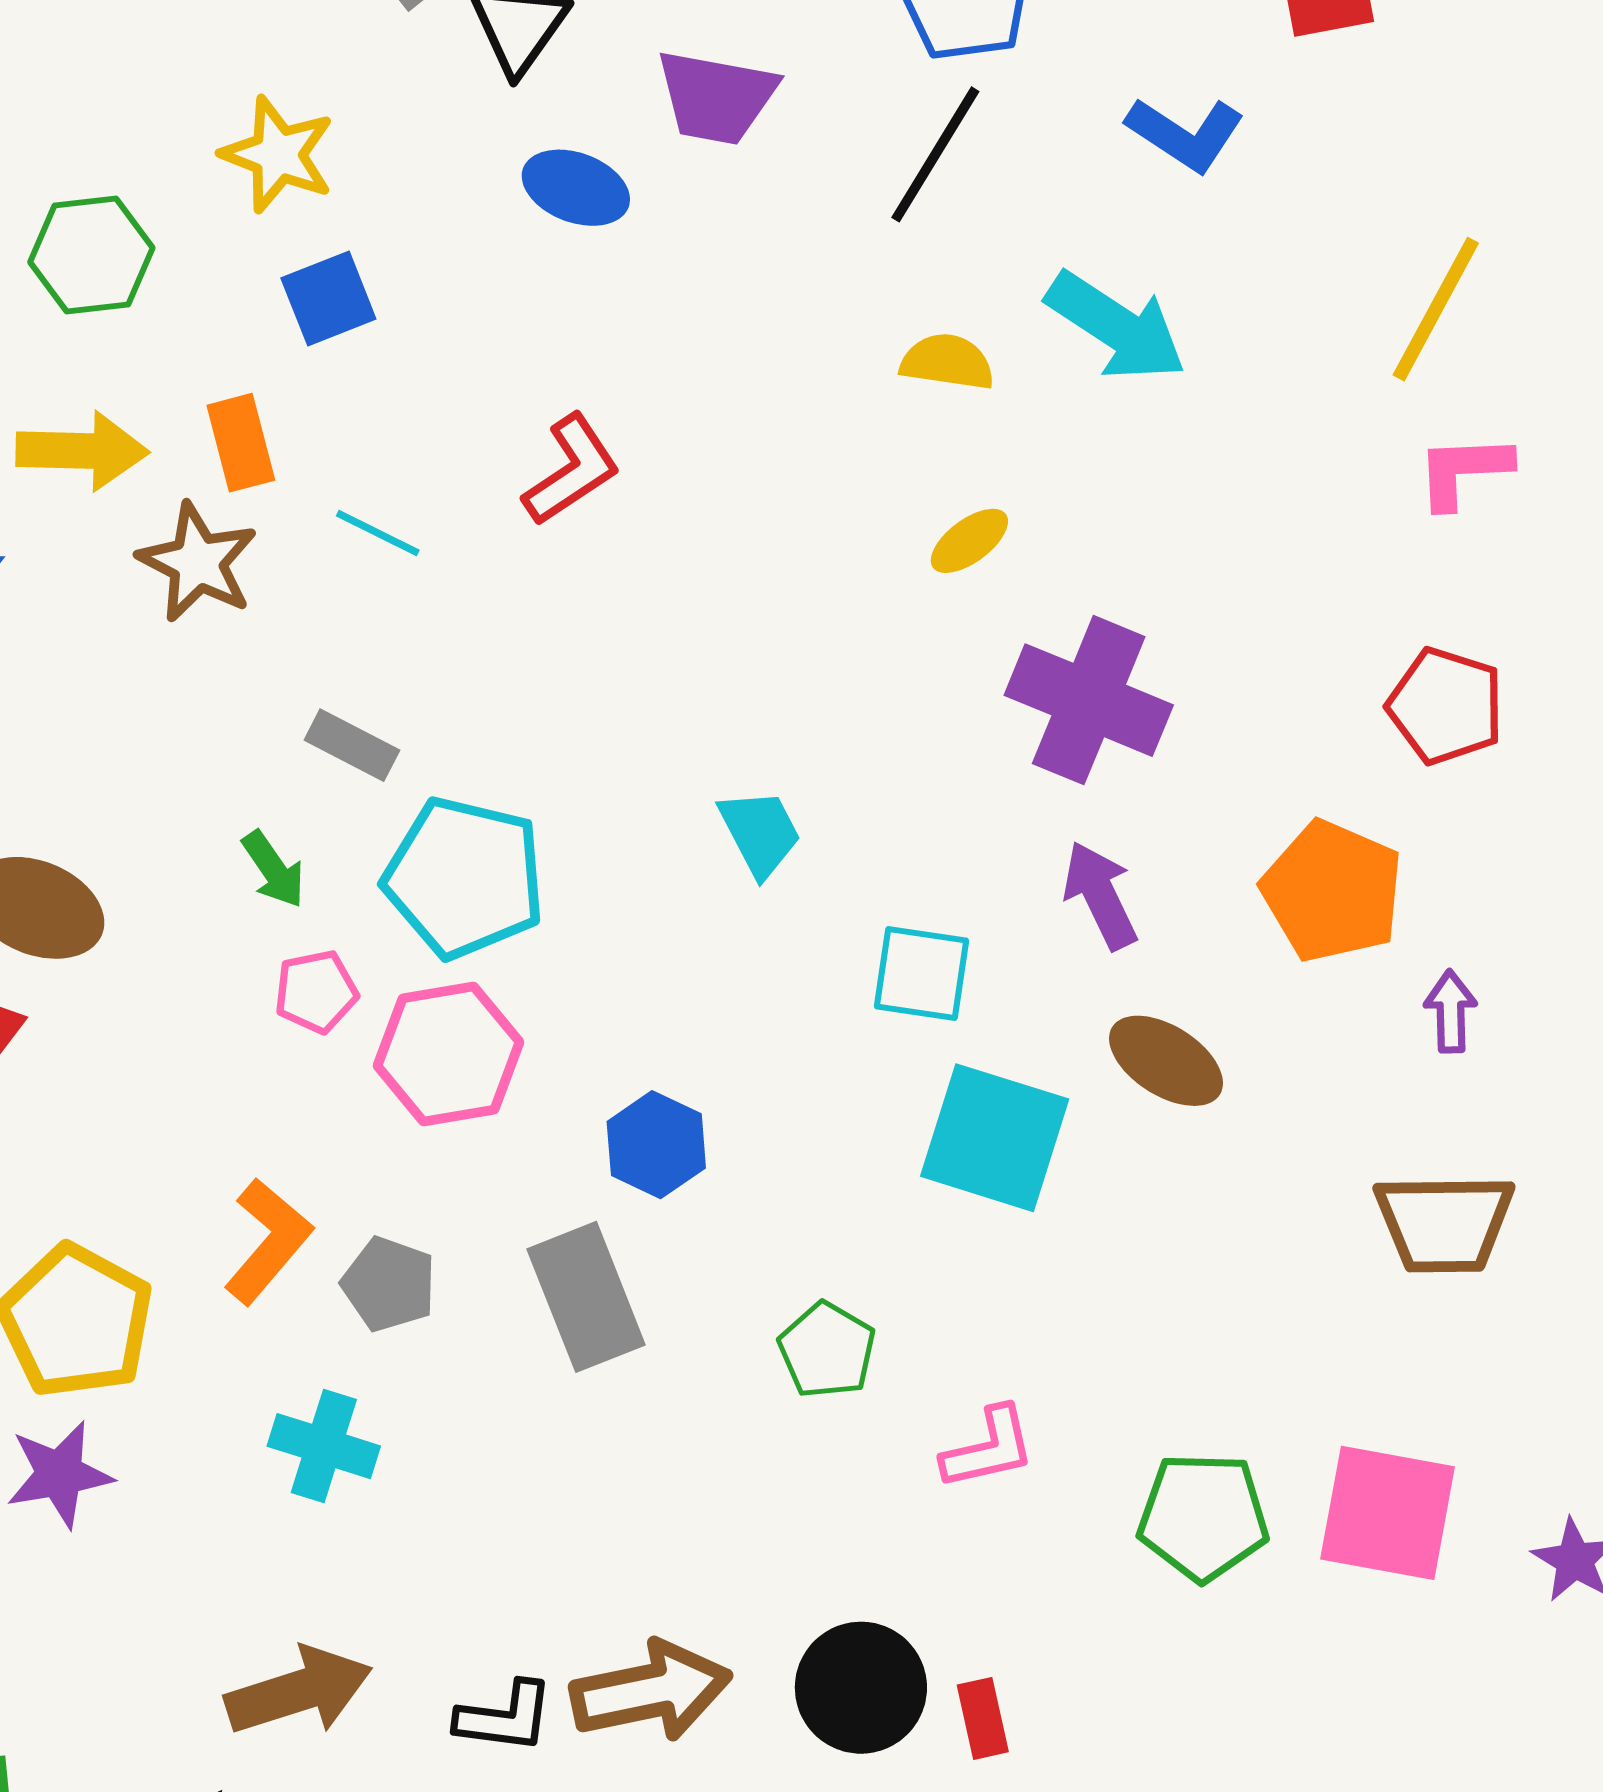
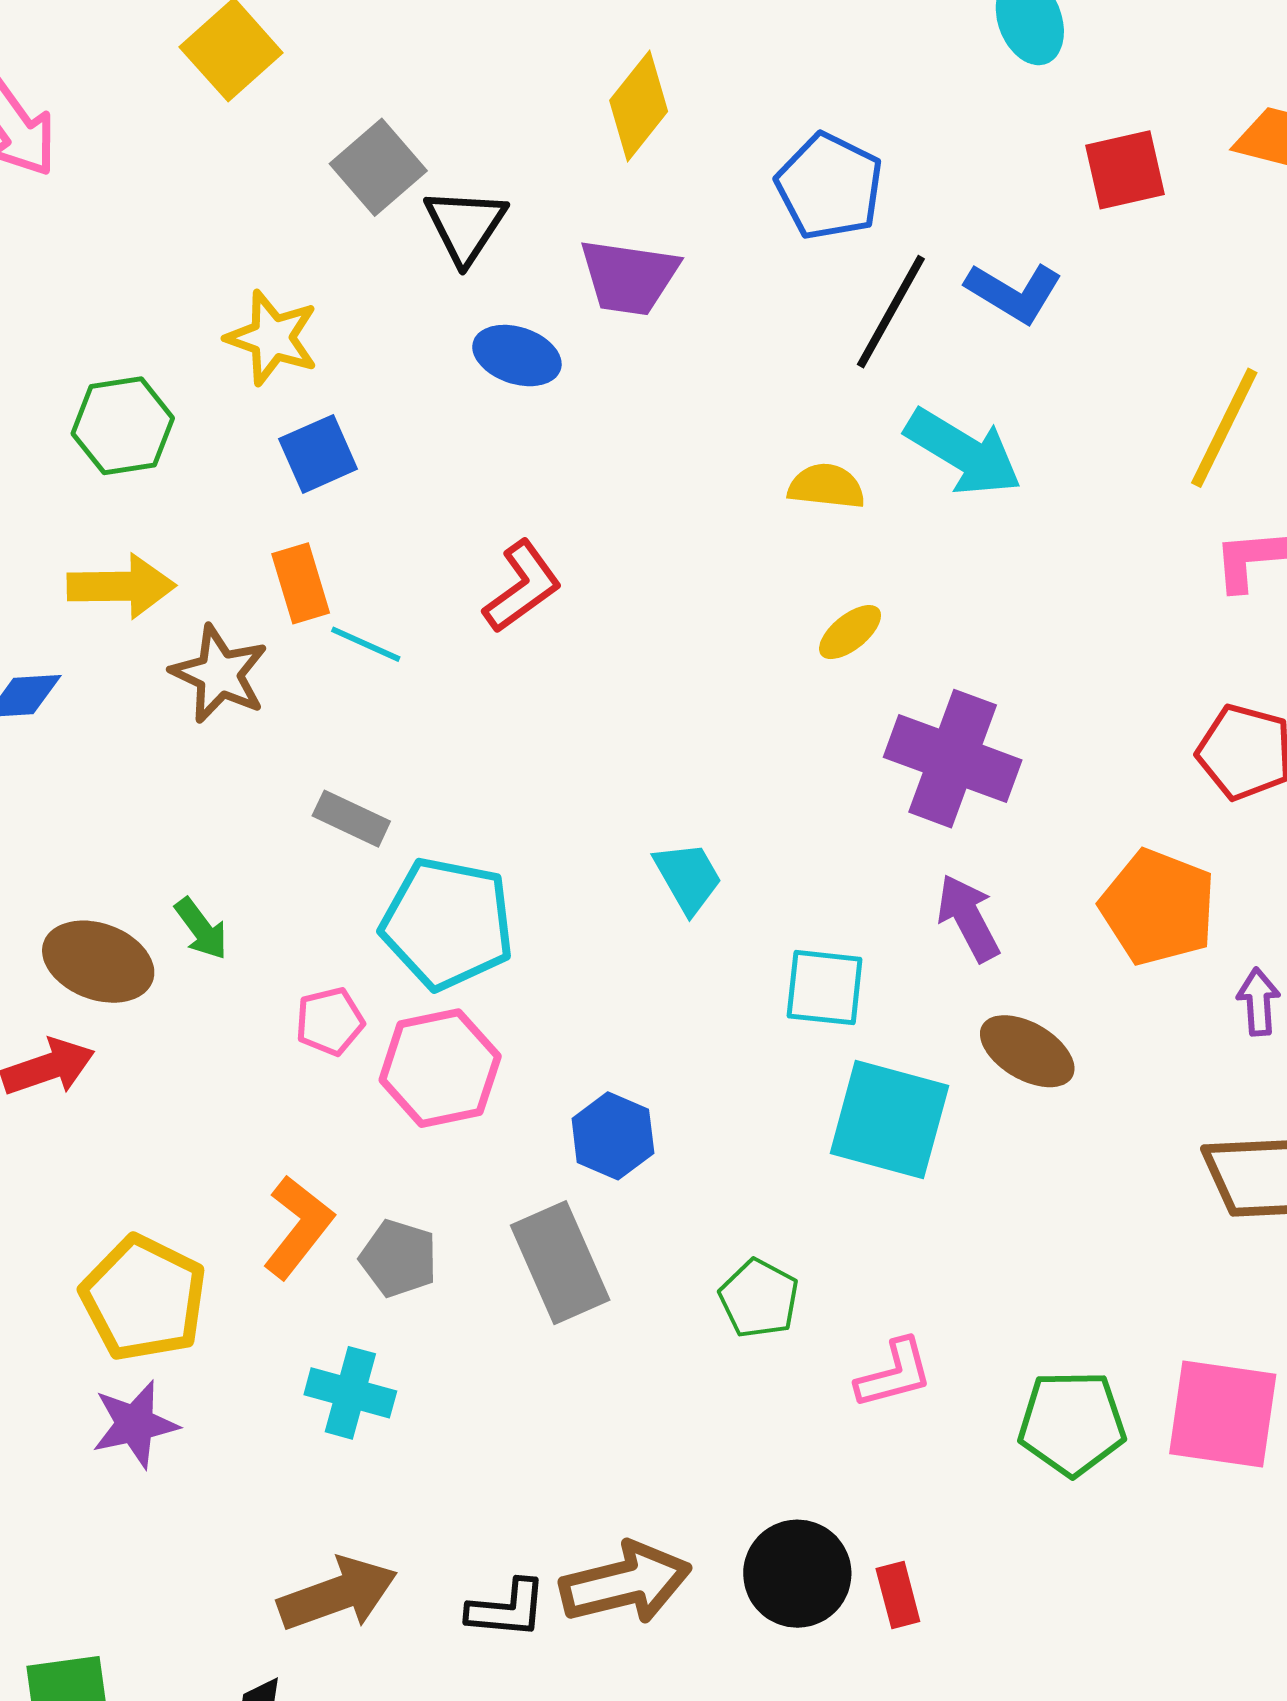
black line: (935, 154) -> (891, 312), moved
orange rectangle: (241, 443) -> (301, 583), moved
green arrow: (274, 869) -> (201, 929), moved

